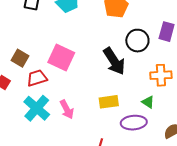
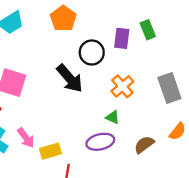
orange cross: (161, 75) -> (122, 86), turned -30
yellow rectangle: (109, 102) -> (50, 151), moved

